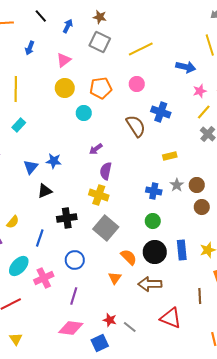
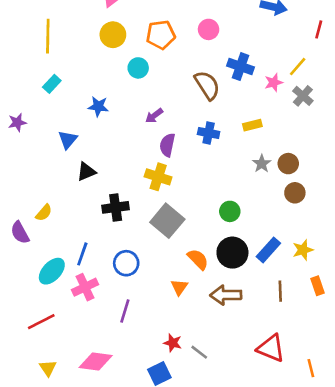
pink star: (200, 91) -> (274, 83), moved
blue star: (54, 161) -> (98, 106), moved
blue cross: (154, 191) -> (209, 133), moved
blue line: (40, 238) -> (82, 254), moved
blue rectangle: (182, 250) -> (268, 250), turned 48
brown line: (200, 296) -> (280, 291), moved
red triangle: (171, 318) -> (271, 348), moved
pink diamond: (71, 328) -> (96, 361), moved

